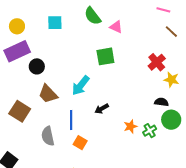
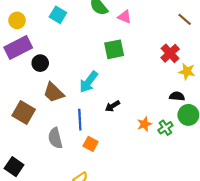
cyan square: (55, 23) -> (58, 15), turned 35

